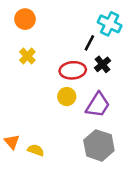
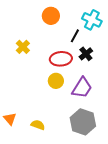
orange circle: (25, 19) -> (51, 16), moved
yellow semicircle: (36, 150) -> (38, 125), moved

